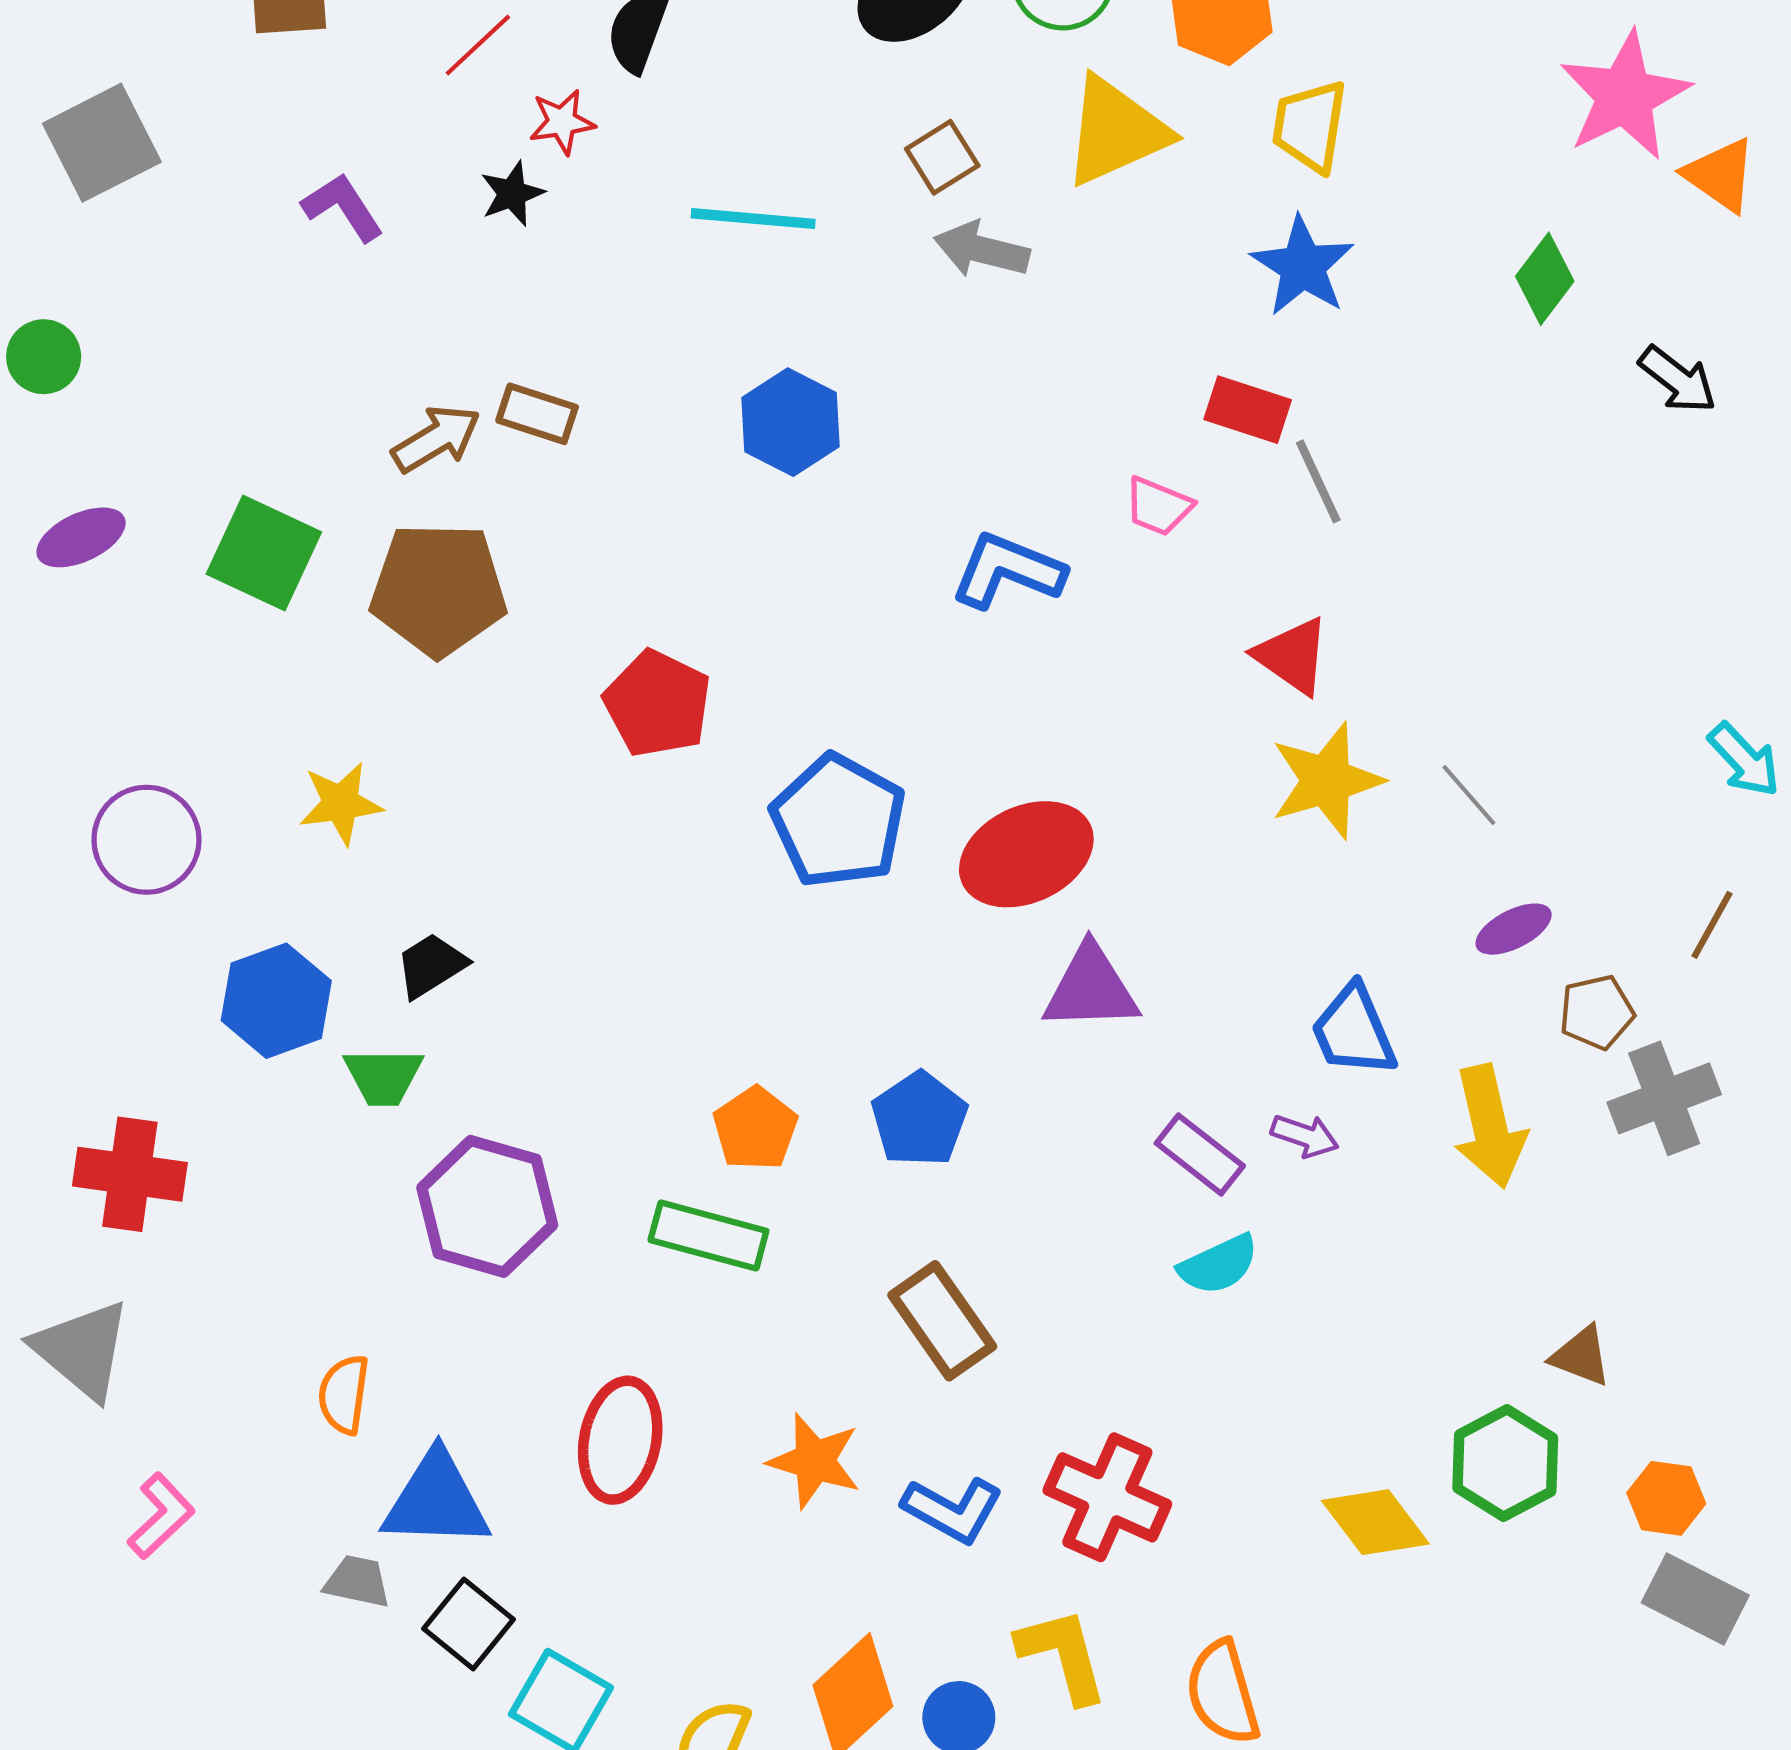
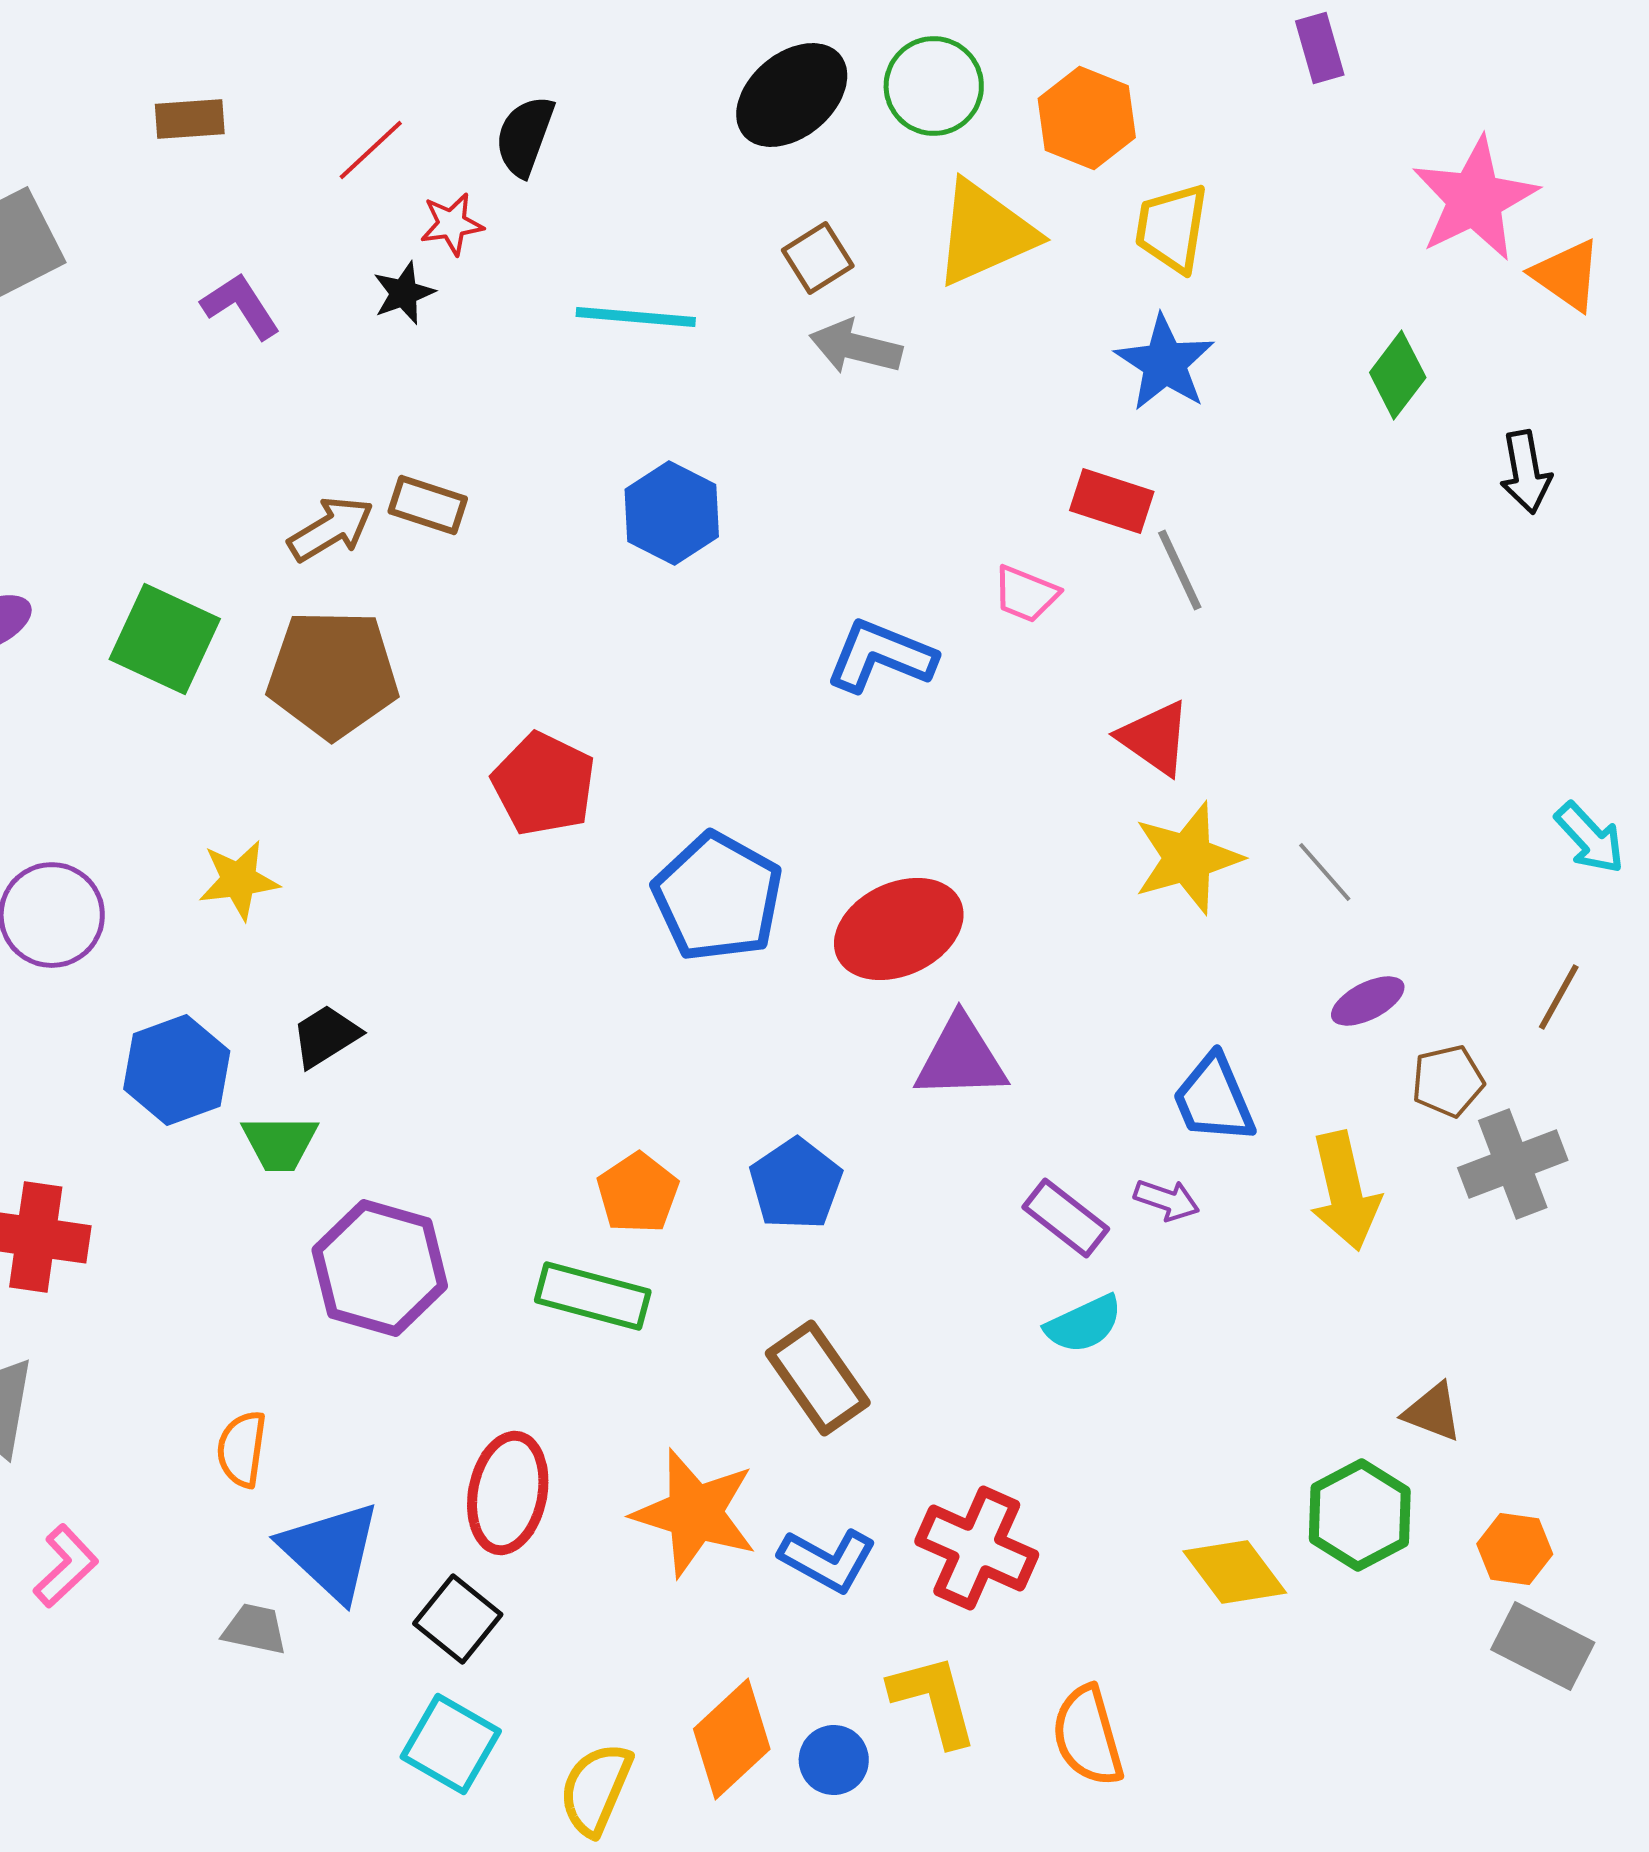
black arrow: (1678, 380) -> (1526, 472), turned 42
orange star: (814, 1461) -> (695, 1513), size x1.4
blue triangle: (436, 1500) -> (331, 1551), turned 41
black square: (469, 1624) -> (458, 1619), moved

